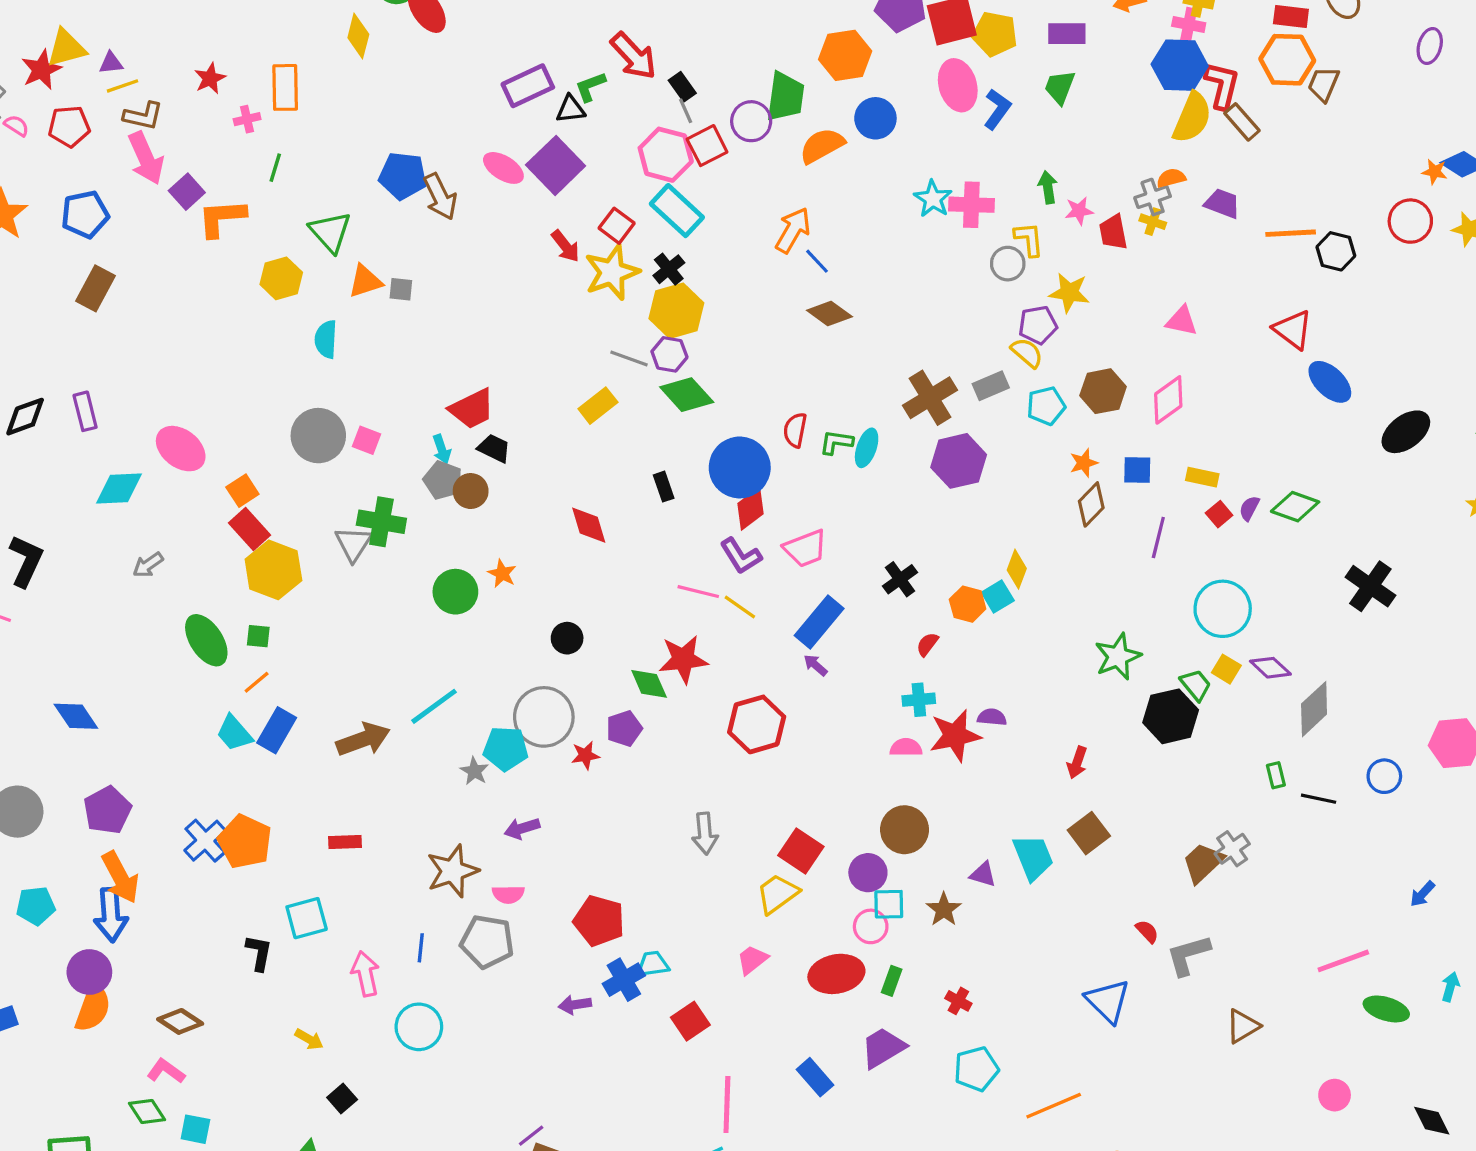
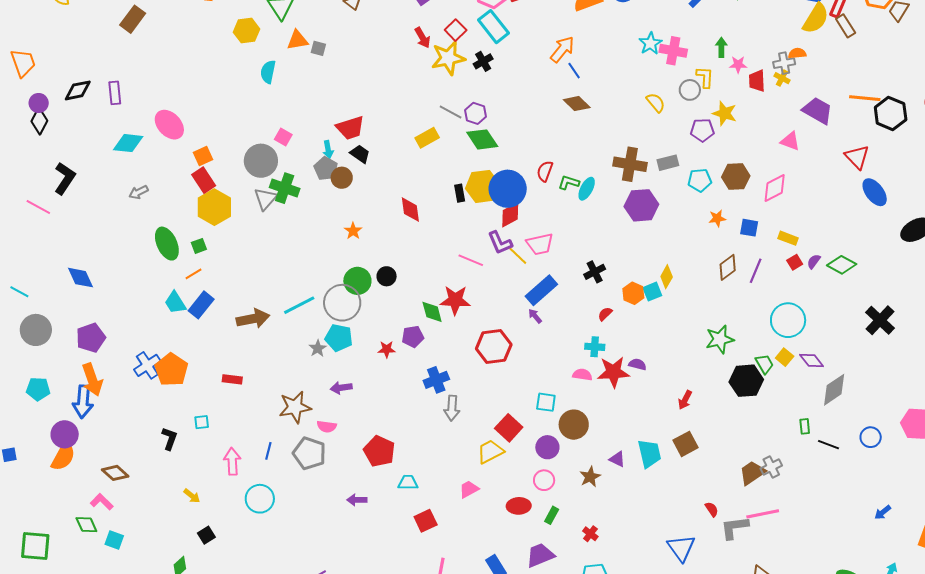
purple trapezoid: (1222, 204) -> (818, 111), moved, size x1.4
black hexagon: (1336, 251) -> (891, 113), size x1.4
yellow hexagon: (676, 311) -> (483, 186), moved
yellow semicircle: (1027, 353) -> (656, 103), moved
brown cross: (930, 398) -> (630, 164), turned 32
gray circle: (318, 436) -> (261, 161), moved
brown diamond: (1091, 504) -> (728, 267), moved
green circle: (455, 592) -> (357, 281), moved
yellow line: (740, 607) -> (518, 256), moved
green square: (258, 636) -> (199, 246), turned -35
gray circle: (544, 717) -> (342, 303), moved
cyan square: (889, 904) -> (546, 402), moved
cyan square: (307, 918) -> (202, 422), size x0.6
pink line: (1343, 961) -> (763, 514), moved
red ellipse: (836, 974) -> (519, 506), size x0.7
blue cross: (624, 980) -> (436, 380), moved

